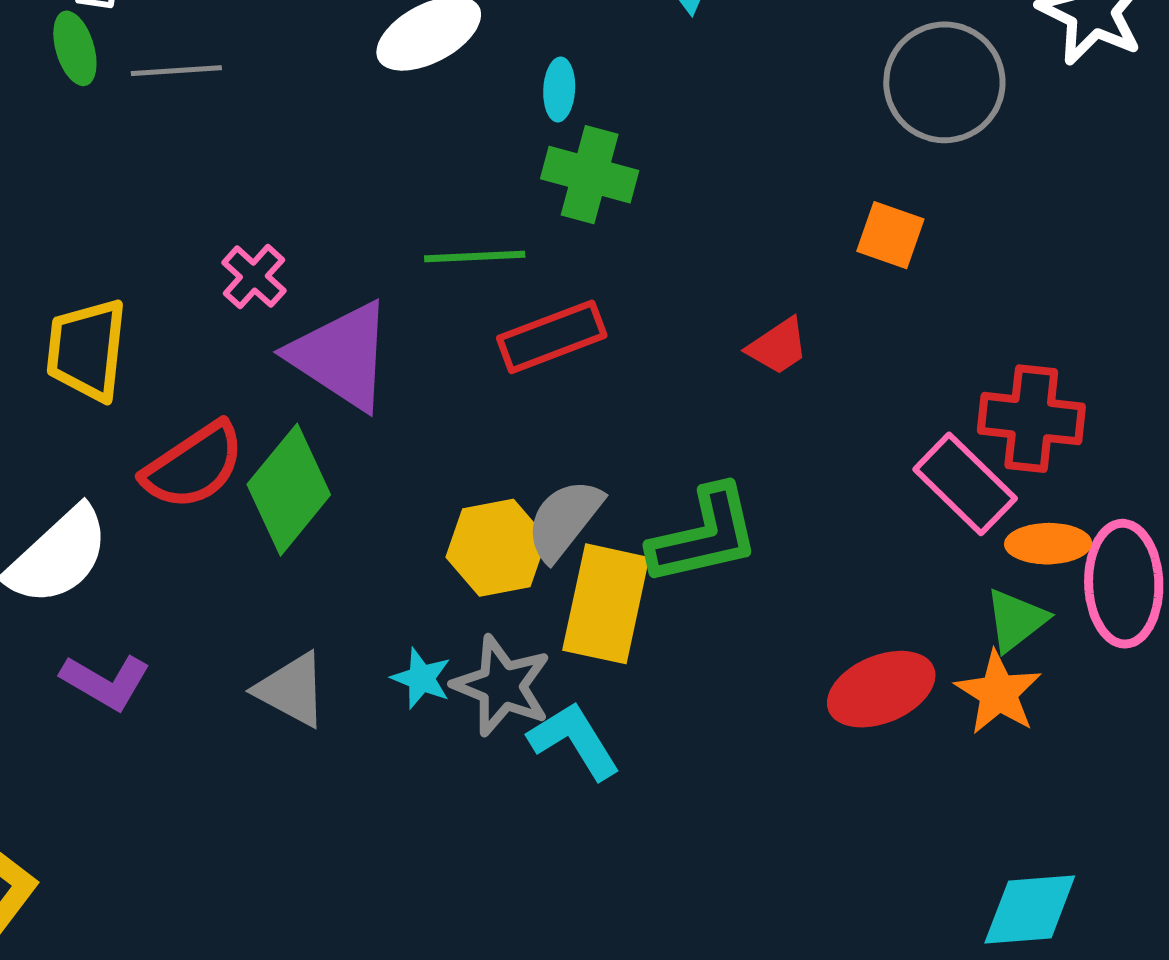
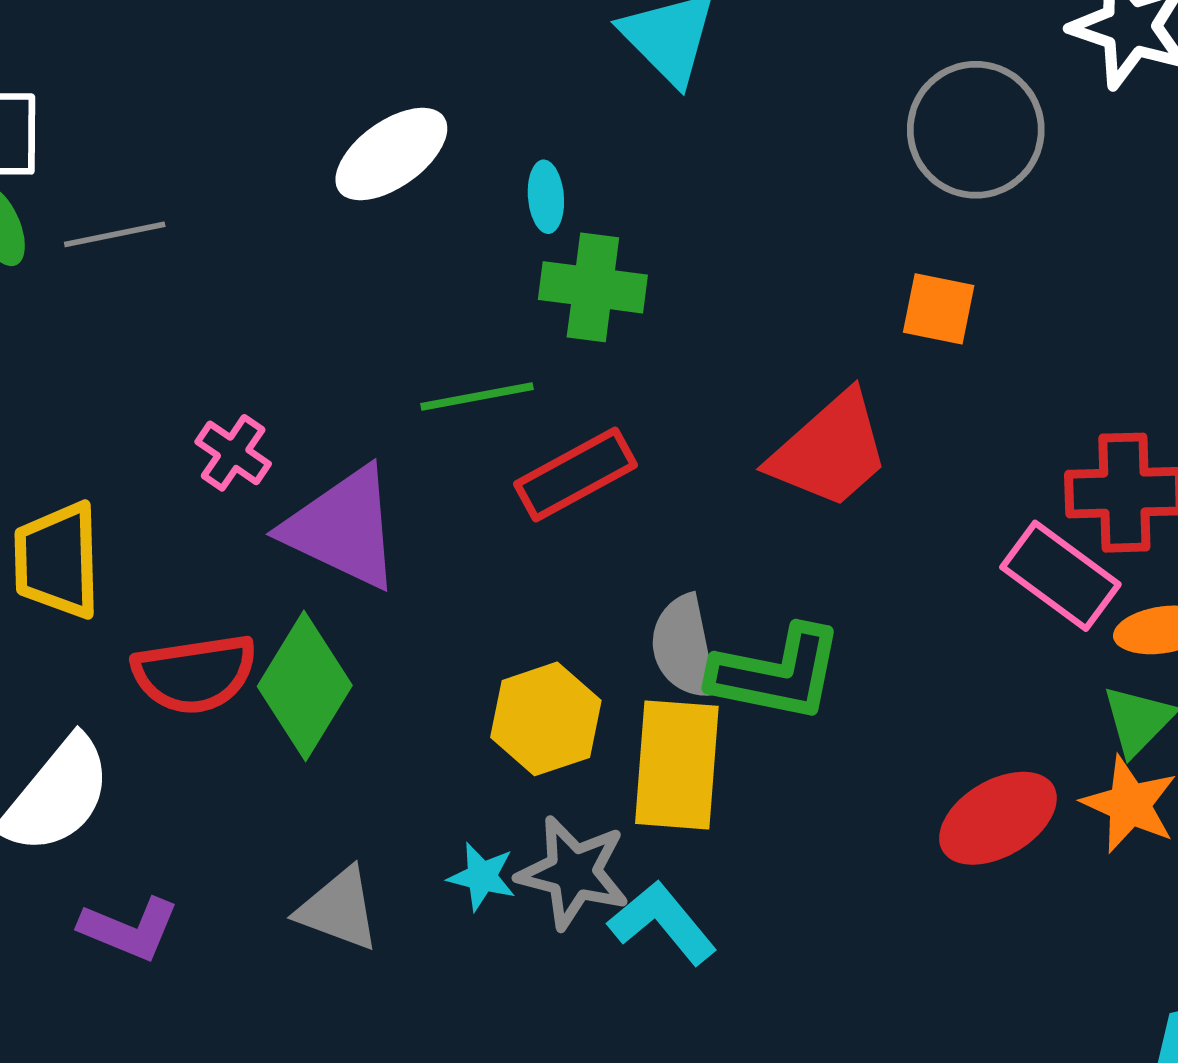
red trapezoid: (778, 346) -> (830, 451), size x1.8
red semicircle: (194, 466) -> (195, 674), turned 33
gray semicircle: (564, 520) -> (684, 647), moved, turned -42
green L-shape: (704, 535) -> (777, 673), turned 32

